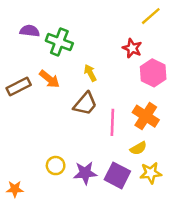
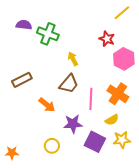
orange arrow: (49, 79) -> (47, 105), moved
brown rectangle: (19, 86) -> (22, 80), moved
yellow circle: (56, 166) -> (52, 146), moved
purple star: (85, 173) -> (73, 124), moved

